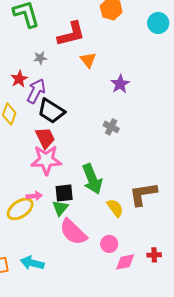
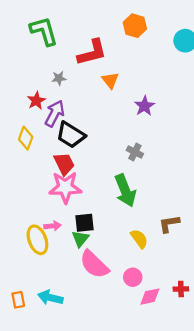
green arrow: (92, 179) -> (125, 191), moved
brown L-shape: (143, 194) -> (169, 224), size x0.7
yellow ellipse: (20, 209) -> (37, 240), turned -76

